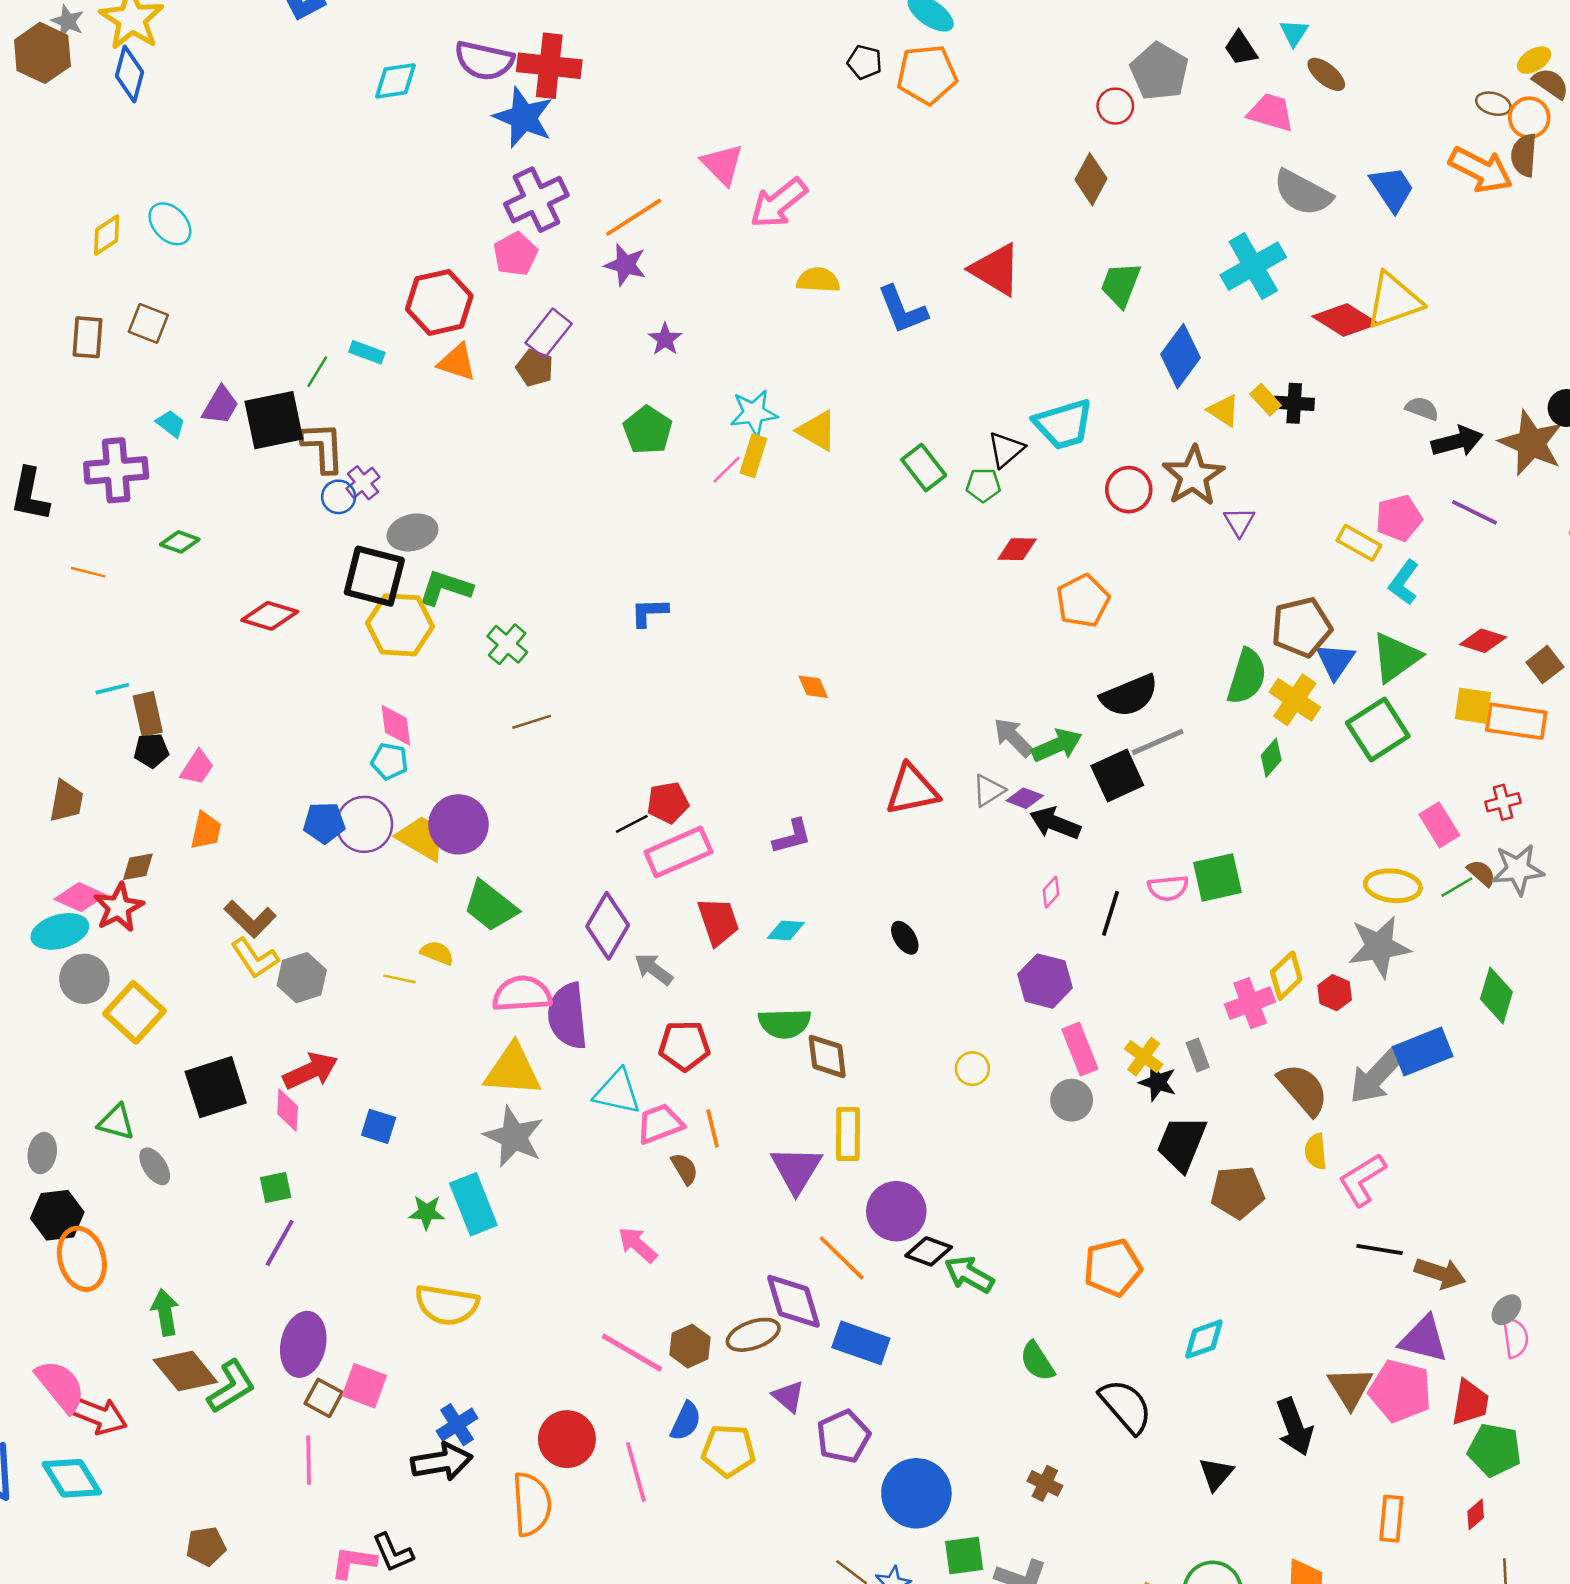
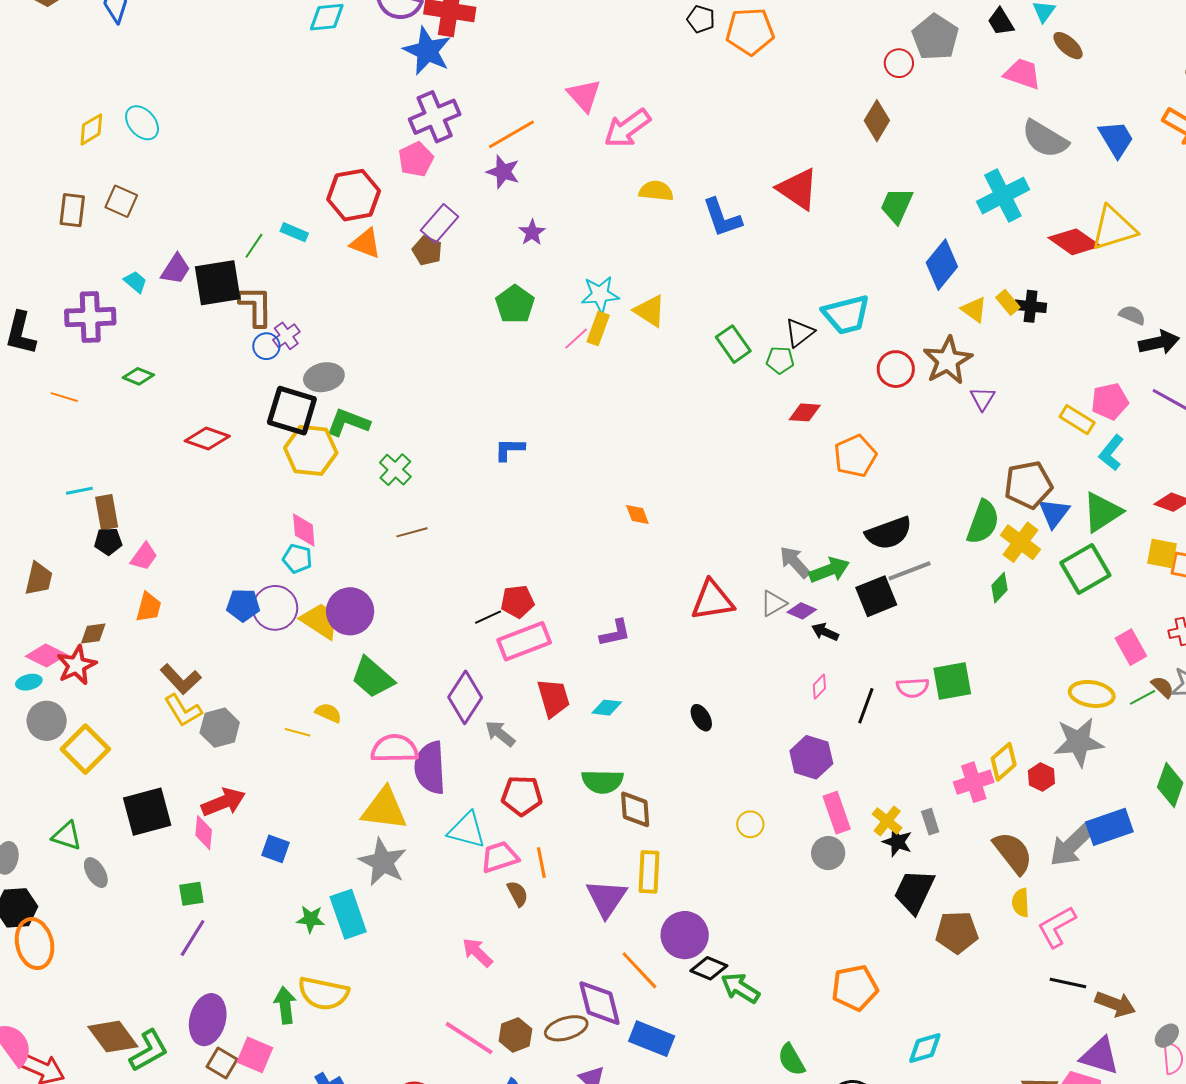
black arrow: (1055, 823) -> (825, 632), size x0.7
cyan ellipse: (60, 931) -> (29, 682), size x0.6
green arrow: (165, 1312) -> (285, 1005), moved

